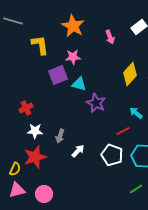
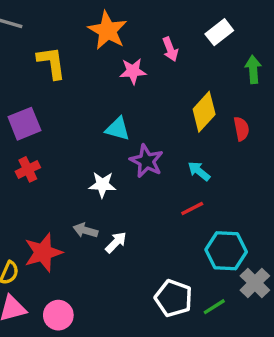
pink star: (73, 57) -> (133, 71), moved
purple square: (58, 75) -> (24, 124), moved
cyan arrow: (136, 113) -> (199, 171), moved
white star: (35, 131) -> (102, 185), moved
gray arrow: (60, 136) -> (85, 230), moved, turned 88
white pentagon: (112, 155) -> (174, 298), moved

